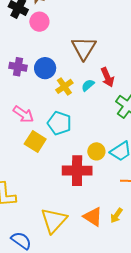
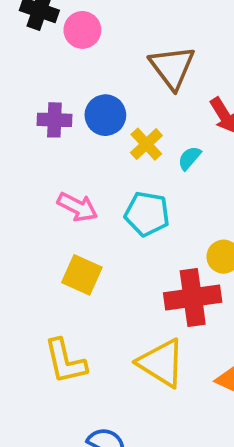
cyan semicircle: (88, 85) -> (189, 158), moved
yellow square: (35, 142) -> (82, 275), moved
yellow triangle: (54, 221) -> (161, 363), moved, turned -32

